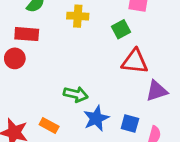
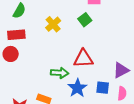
yellow cross: (78, 16) -> (53, 24), moved, turned -35
red triangle: (135, 61) -> (83, 59), moved
purple triangle: (157, 91) -> (121, 70), moved

